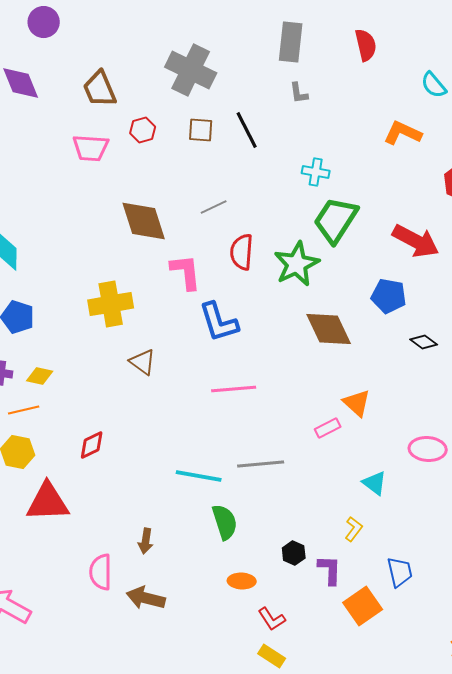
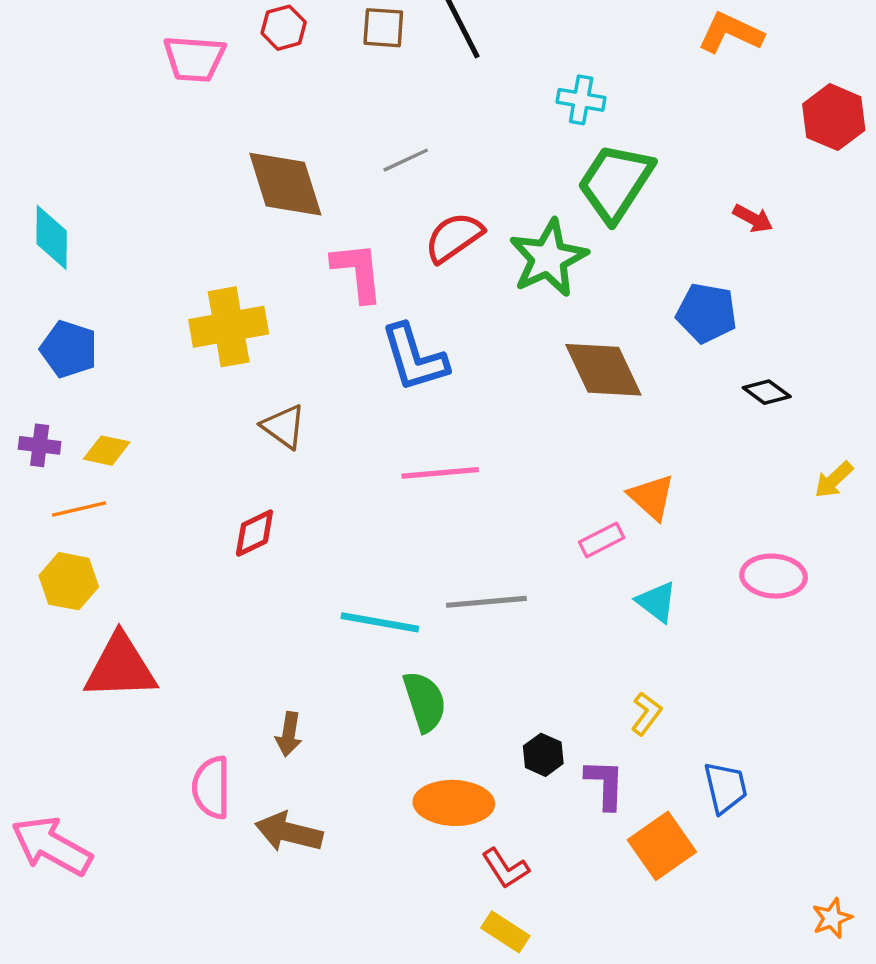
red arrow: (416, 241) -> (753, 218), size x0.5
red semicircle: (242, 252) -> (454, 237), turned 51
red diamond: (92, 445) -> (254, 533), moved
cyan triangle: (375, 483) -> (657, 602), moved
orange ellipse: (242, 581) -> (454, 803), size x1.6

